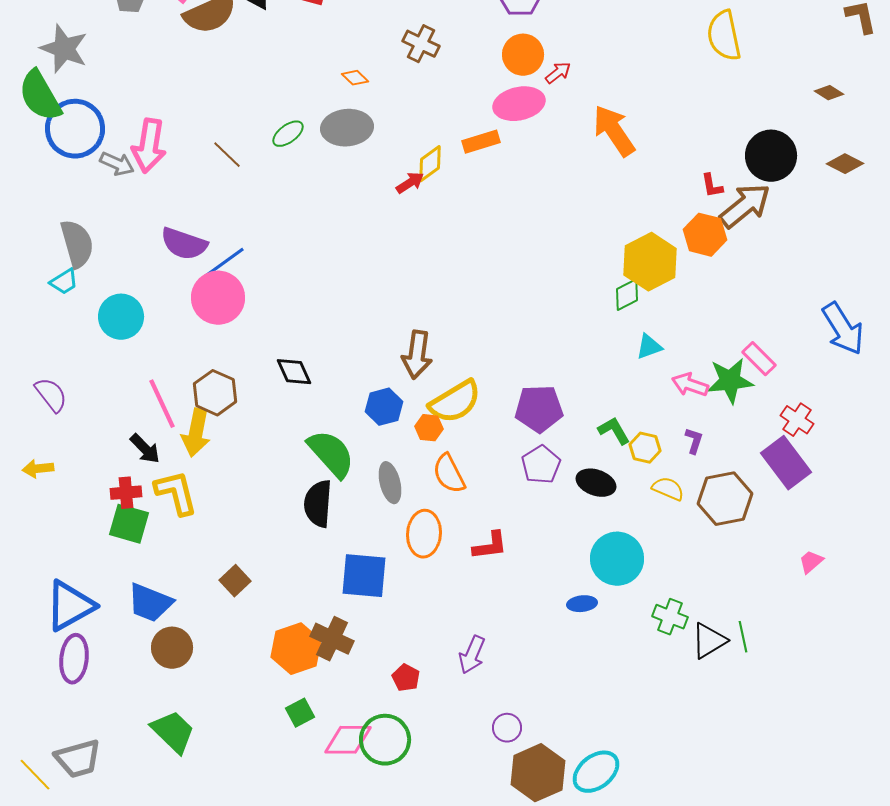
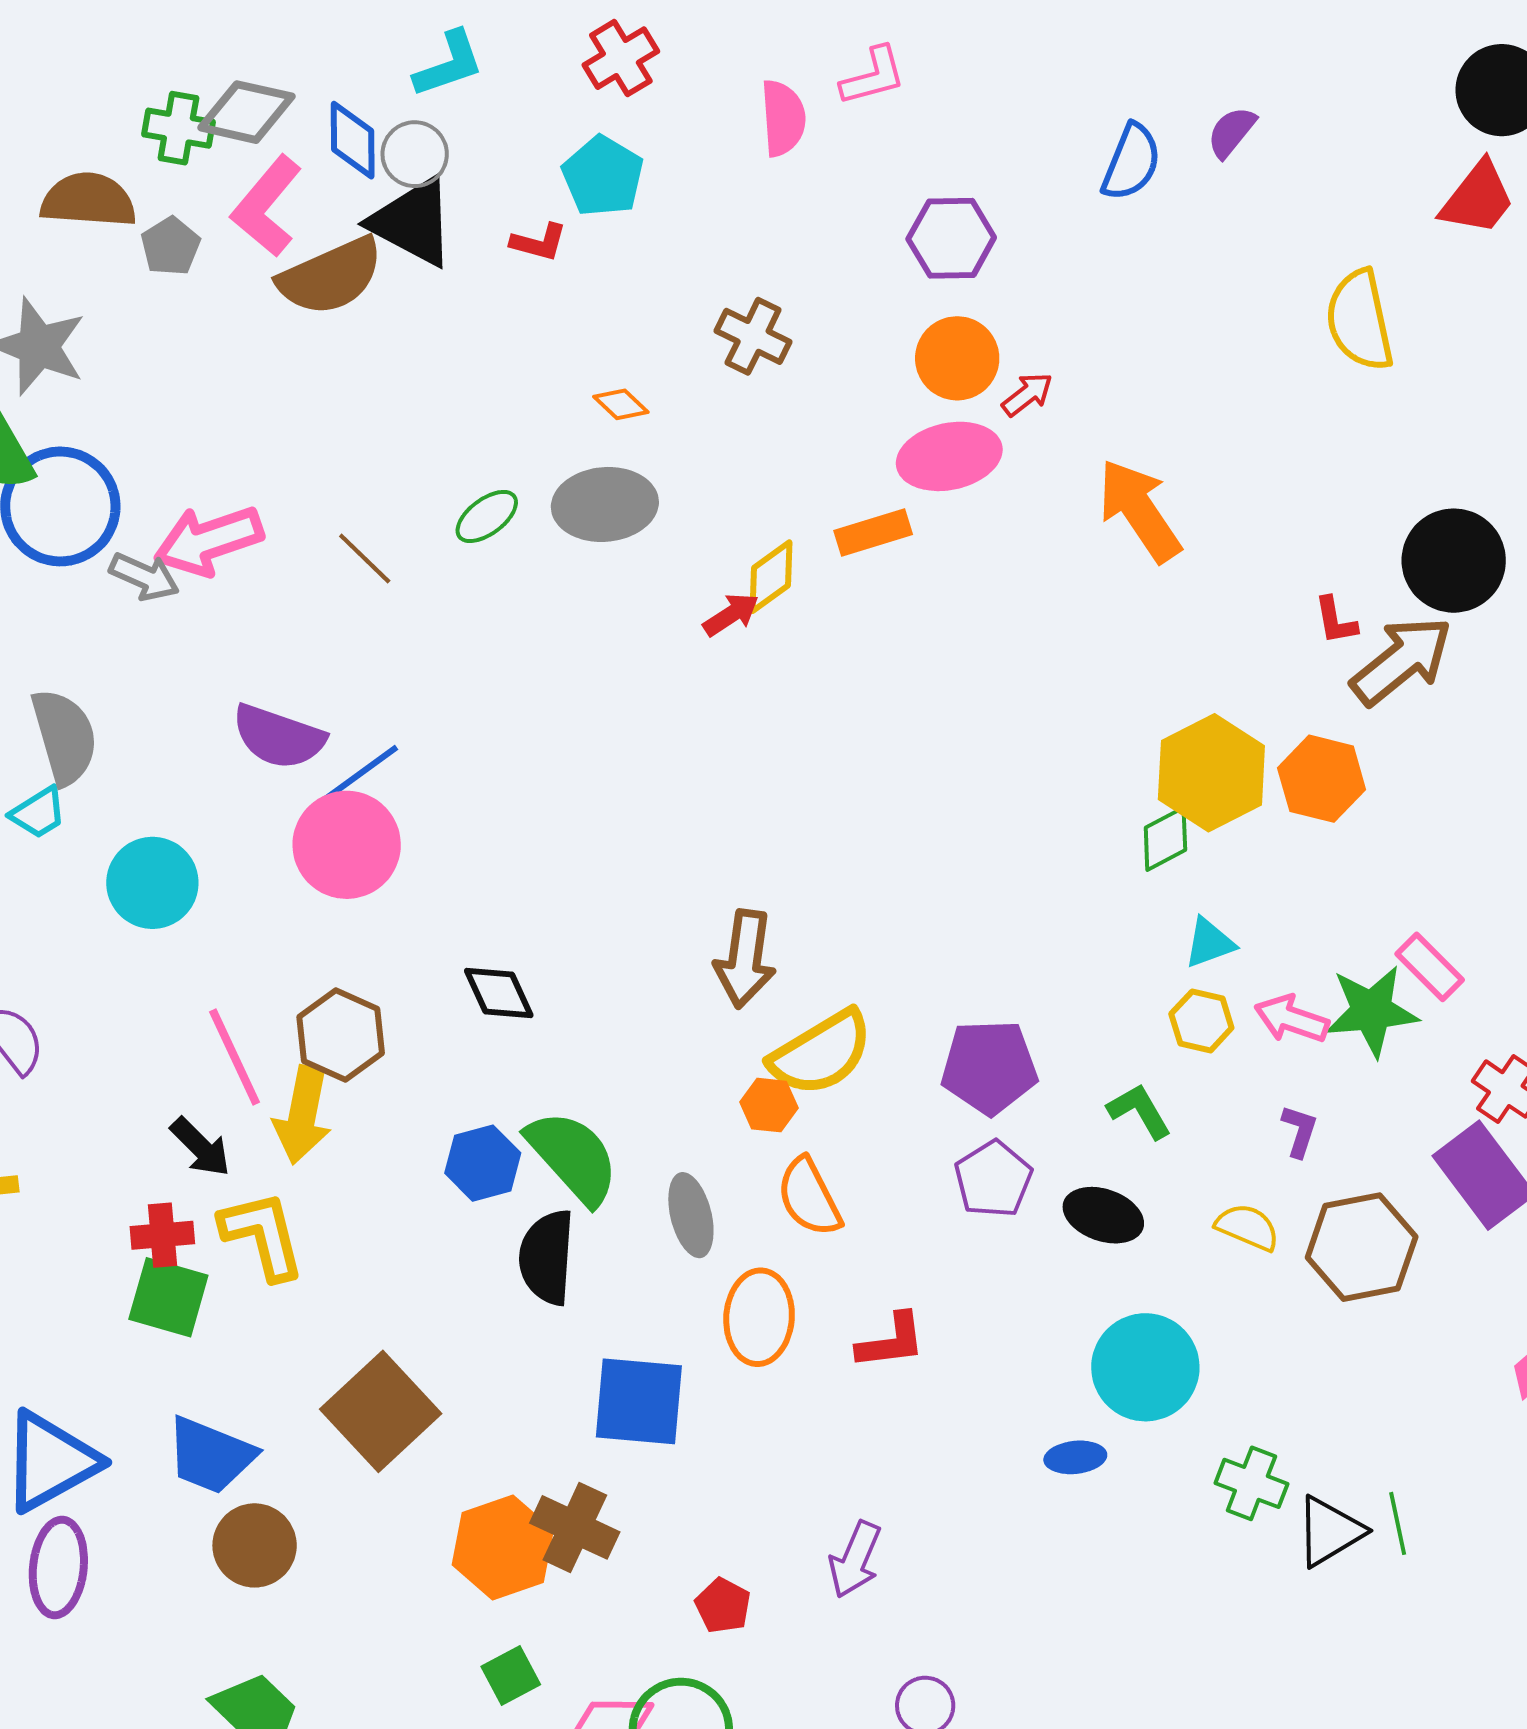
pink arrow: (149, 146) -> (208, 541), turned 62
orange hexagon: (705, 235) -> (1322, 779), moved
blue hexagon: (384, 407) -> (483, 1163), moved
yellow hexagon: (645, 448) -> (1201, 1021), moved
brown square: (235, 581) -> (381, 1411), size x1.8

